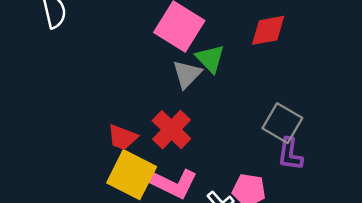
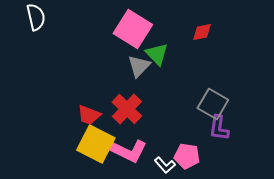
red diamond: (268, 30) -> (202, 32), size x0.7

